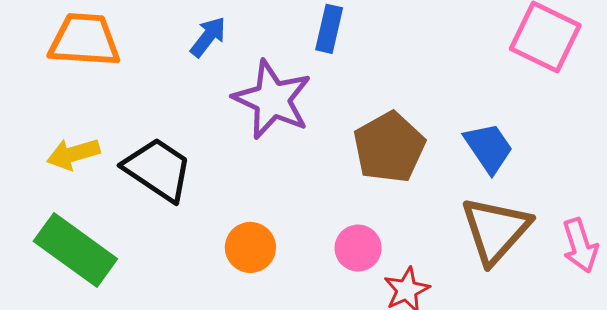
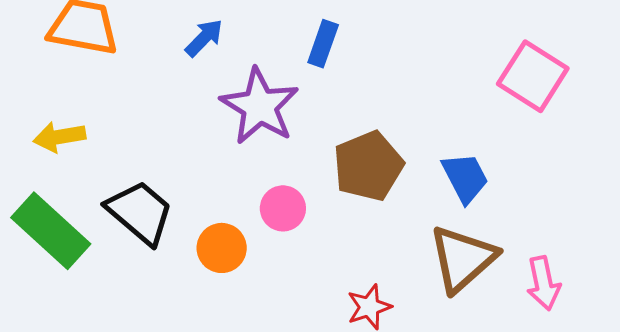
black trapezoid: (158, 169) -> (140, 212), moved
pink circle: (358, 248) -> (283, 208), moved

